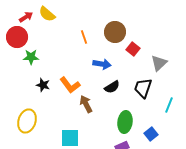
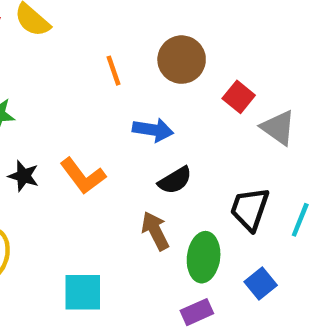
red square: (133, 49) -> (239, 97), moved
gray triangle: (159, 63) -> (278, 128), turned -42
black trapezoid: (143, 88) -> (250, 209), moved
brown arrow: (86, 104) -> (155, 231), moved

